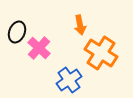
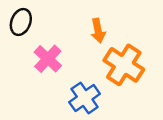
black ellipse: (17, 32) -> (21, 22), moved

